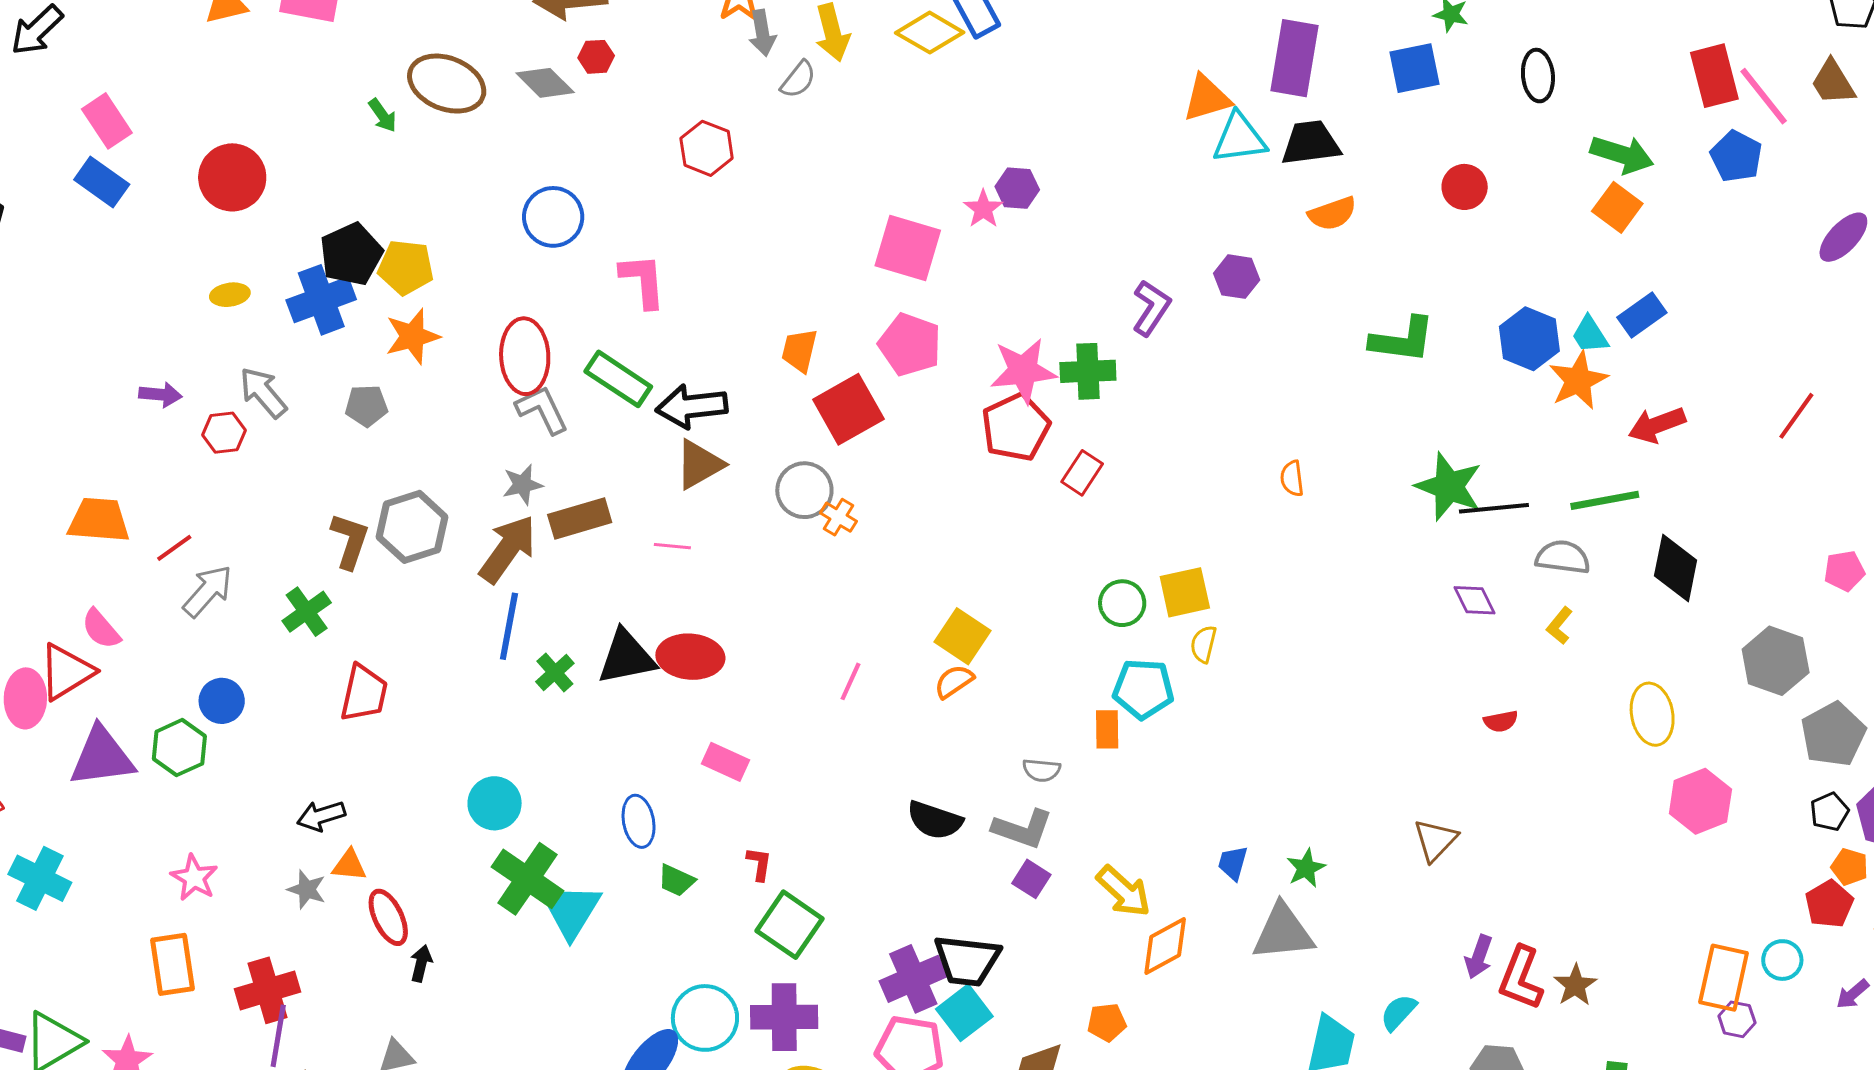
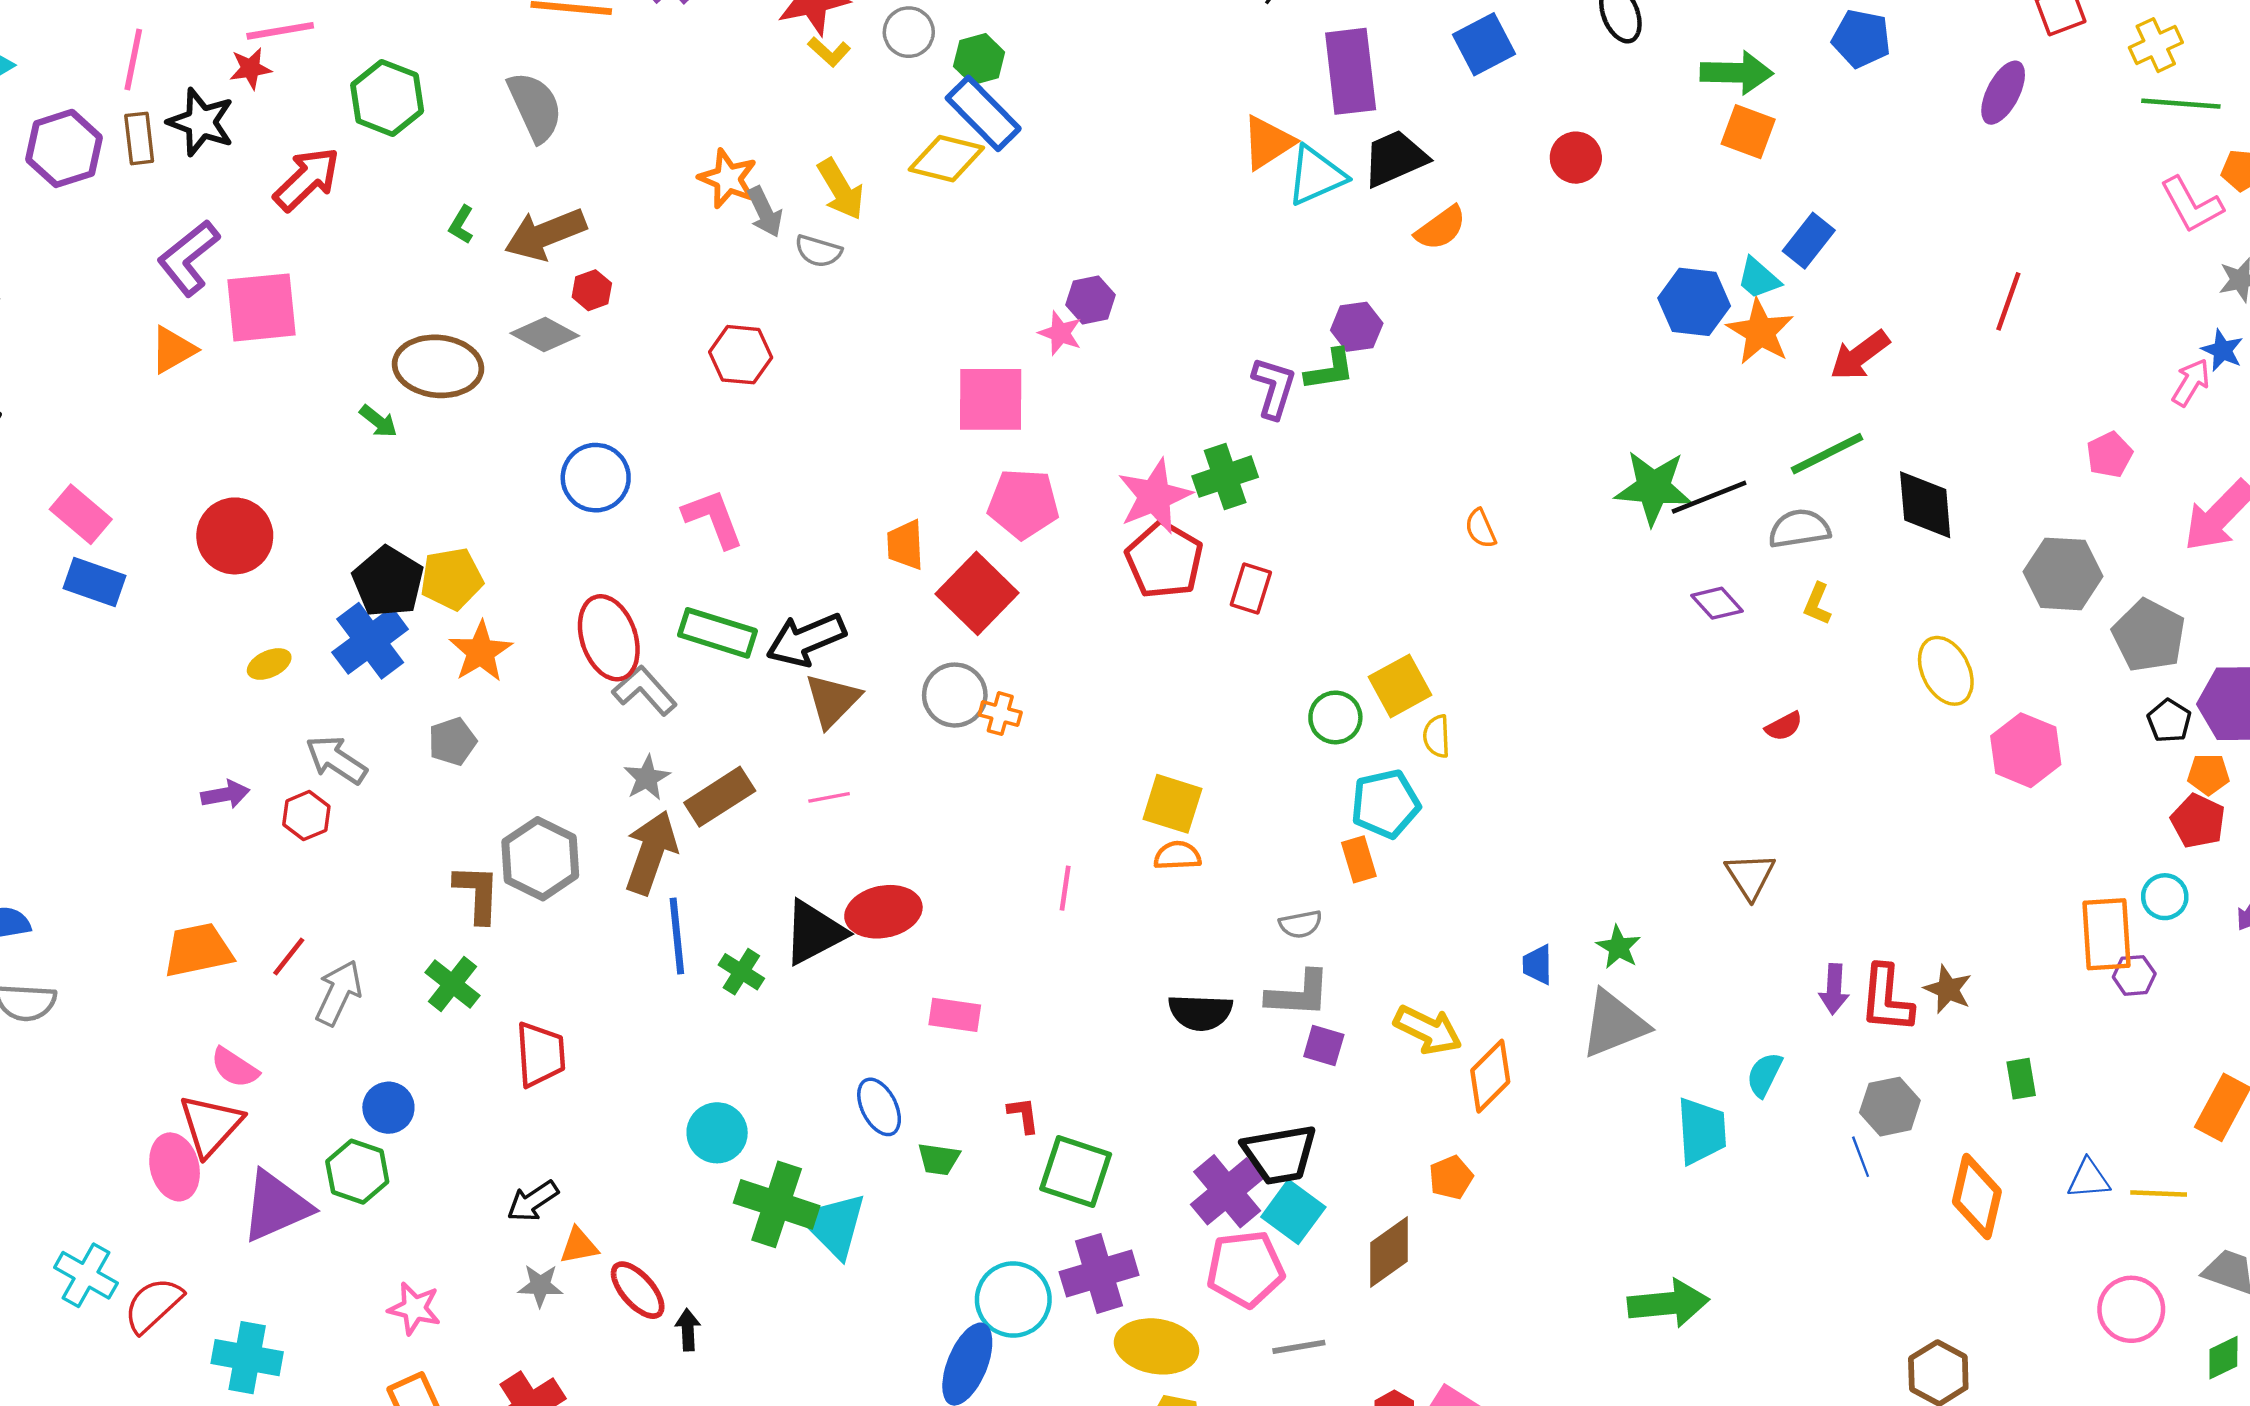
gray semicircle: (798, 79) -> (818, 251), turned 84
green L-shape: (1402, 340) -> (1330, 370), moved, size x0.7
orange semicircle: (954, 681) -> (1177, 856), turned 48

